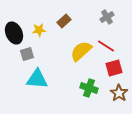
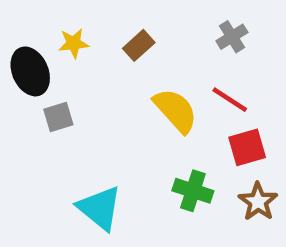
yellow star: (39, 30) -> (74, 43), moved
yellow semicircle: (81, 51) -> (176, 110), turned 90
cyan triangle: (37, 79) -> (100, 208), moved, turned 35

